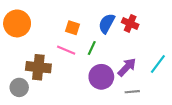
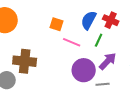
green line: (92, 48) -> (99, 40), moved
pink line: (66, 50) -> (72, 42), moved
gray line: (132, 92) -> (103, 84), moved

